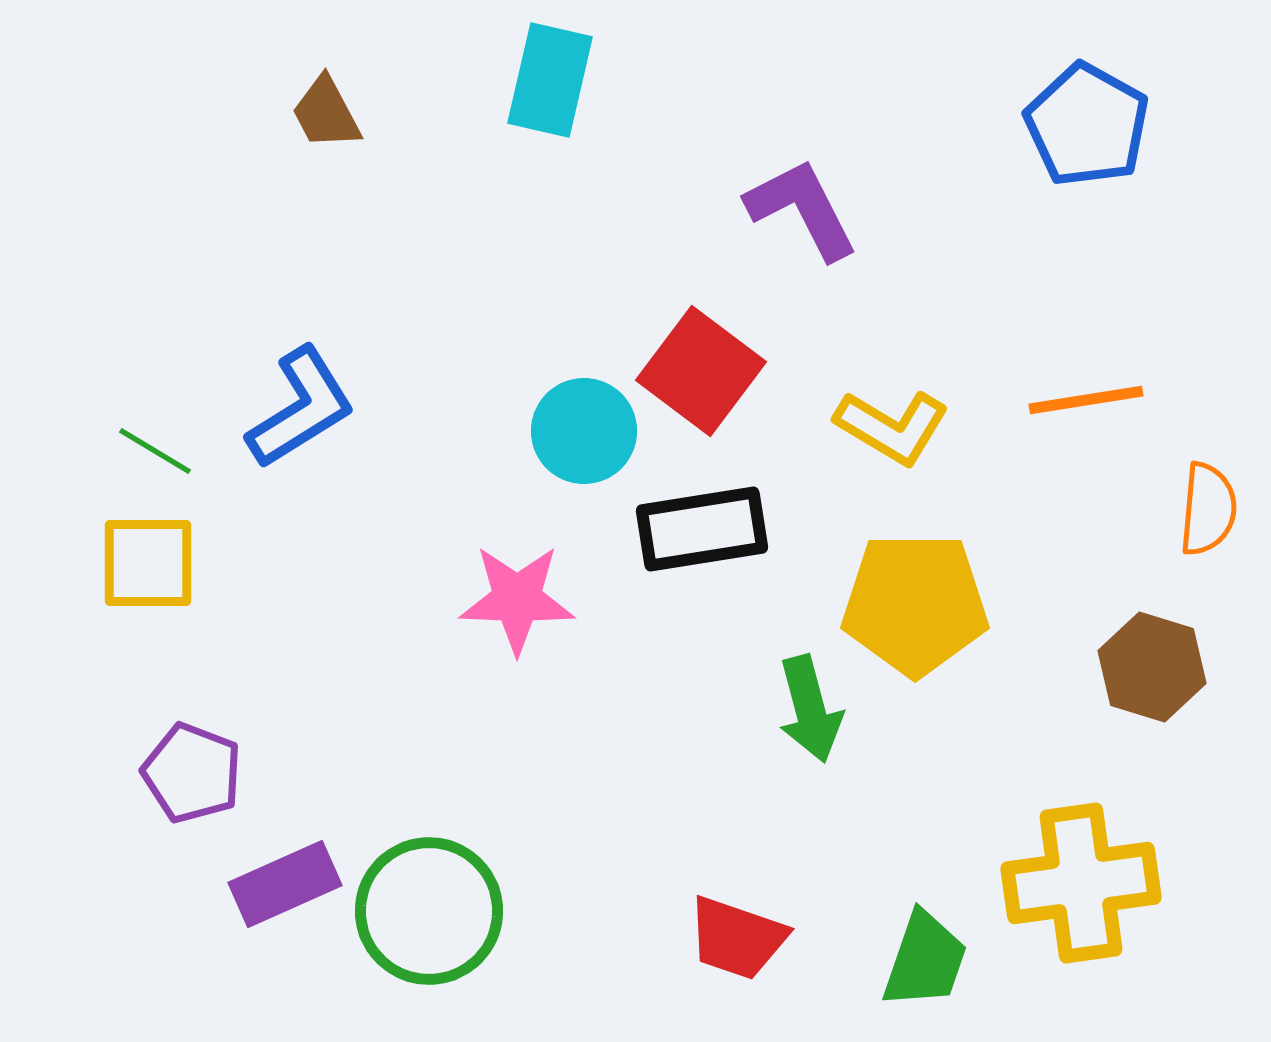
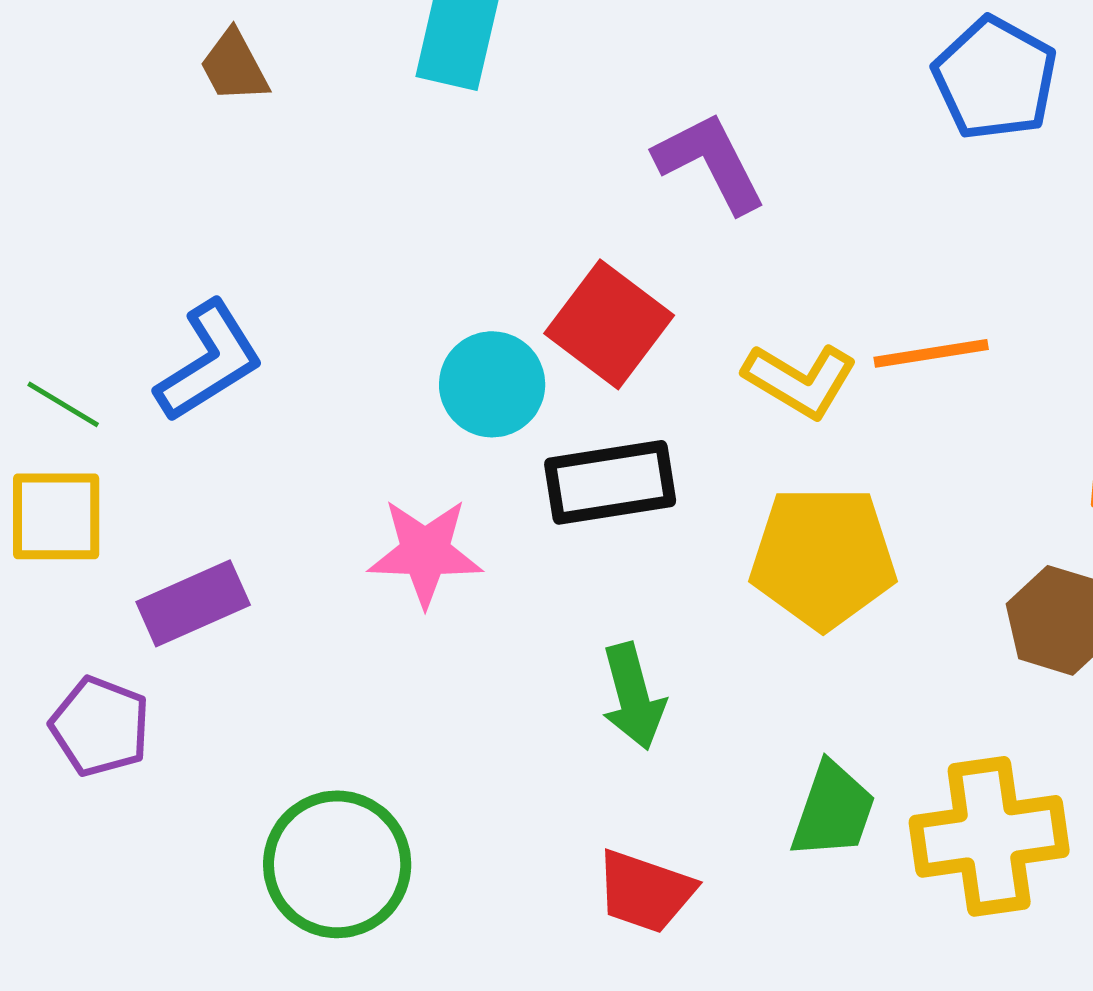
orange line: (1086, 400) -> (931, 353), moved
green arrow: (810, 709) -> (633, 696), moved
purple rectangle: (285, 884) -> (193, 603), moved
green trapezoid: (925, 960) -> (833, 810), moved

